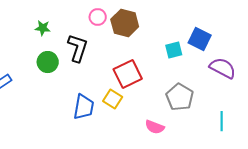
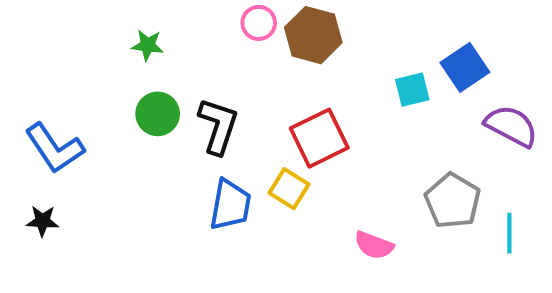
blue square: (200, 39) -> (465, 67), turned 30
black L-shape: (78, 48) -> (218, 126), moved
gray pentagon: (180, 97) -> (453, 201), moved

